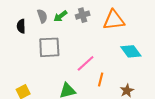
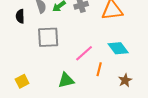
cyan diamond: (131, 51) -> (118, 48), moved

